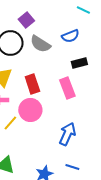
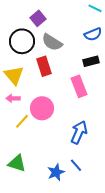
blue semicircle: (70, 36) -> (93, 34), moved
red rectangle: (32, 84) -> (44, 66), moved
blue line: (72, 167) -> (76, 165), moved, turned 32

